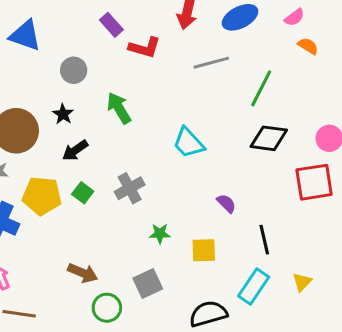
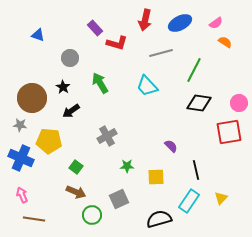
blue triangle: (25, 35) -> (38, 35), size x0.6
cyan trapezoid: (189, 143) -> (147, 86), moved
green square: (83, 193) -> (76, 167), moved

